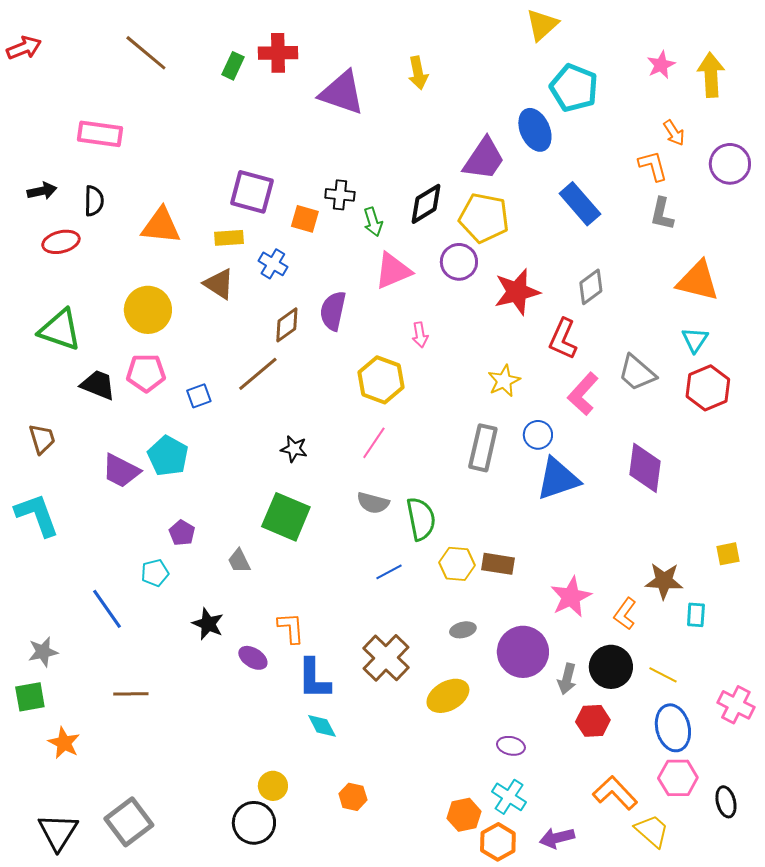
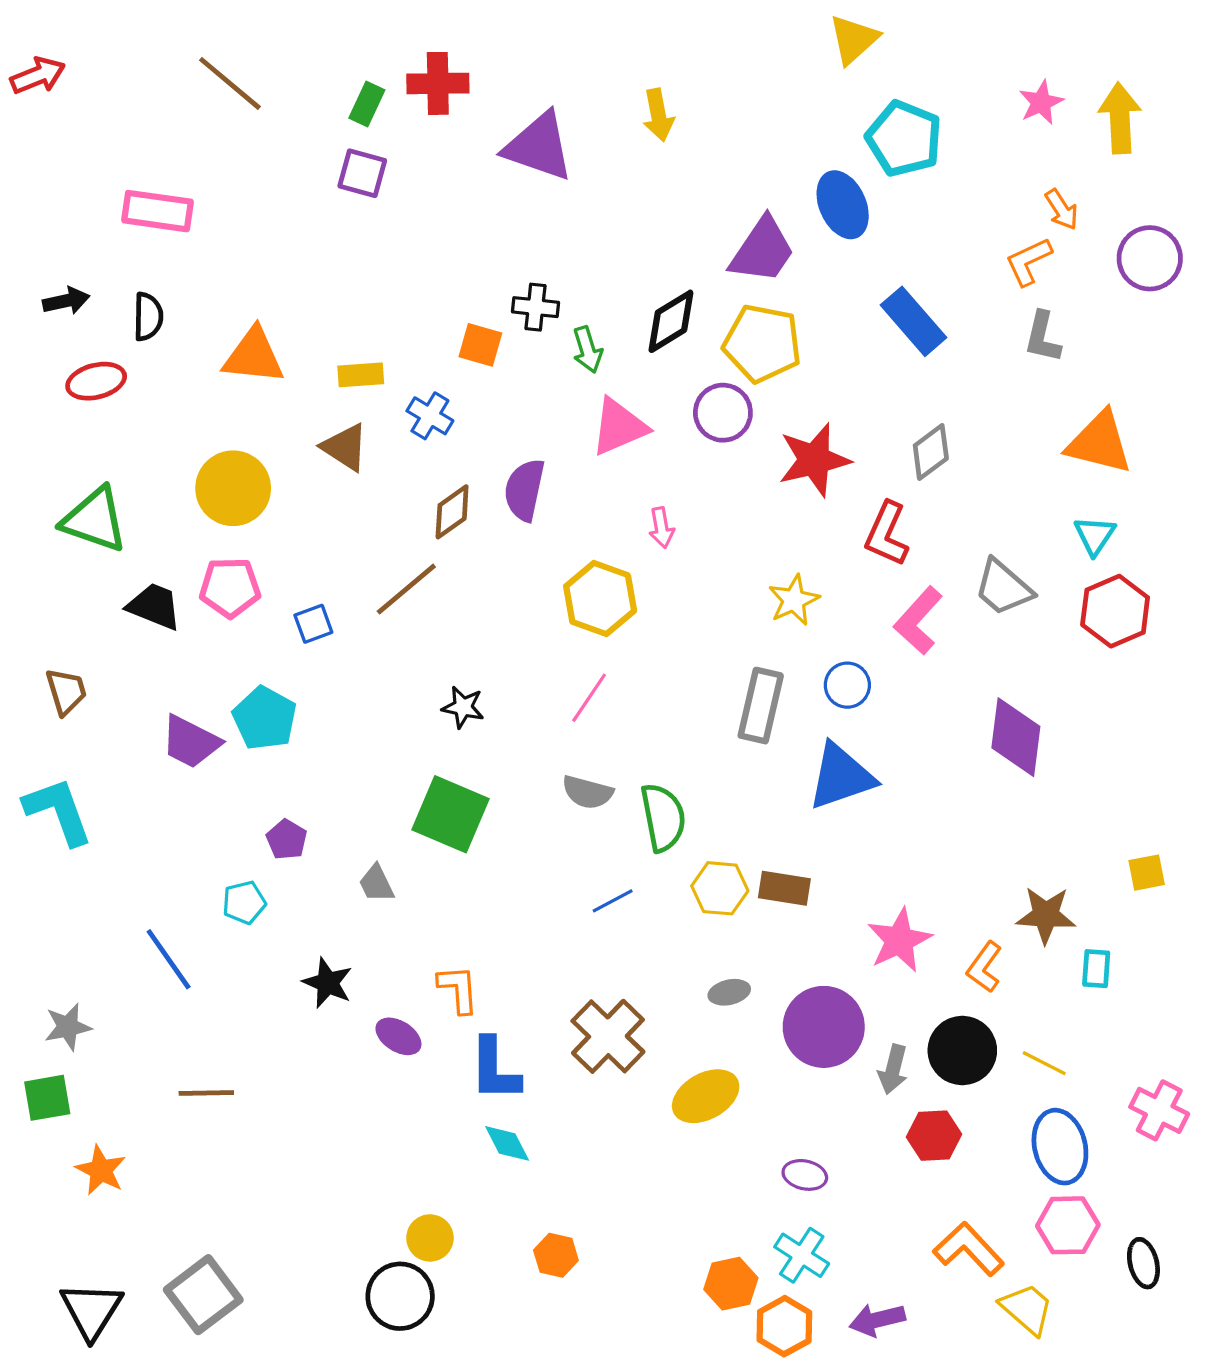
orange L-shape: (653, 166) -> (1028, 261), turned -100
purple square: (252, 192) -> (362, 173), moved, size x0.7
blue triangle: (558, 479) -> (841, 776), moved

